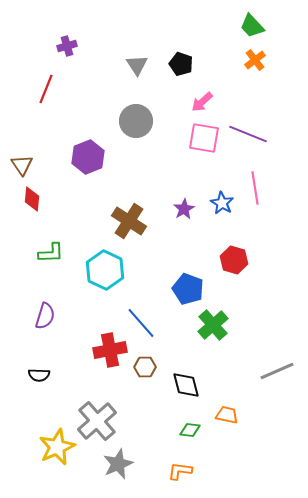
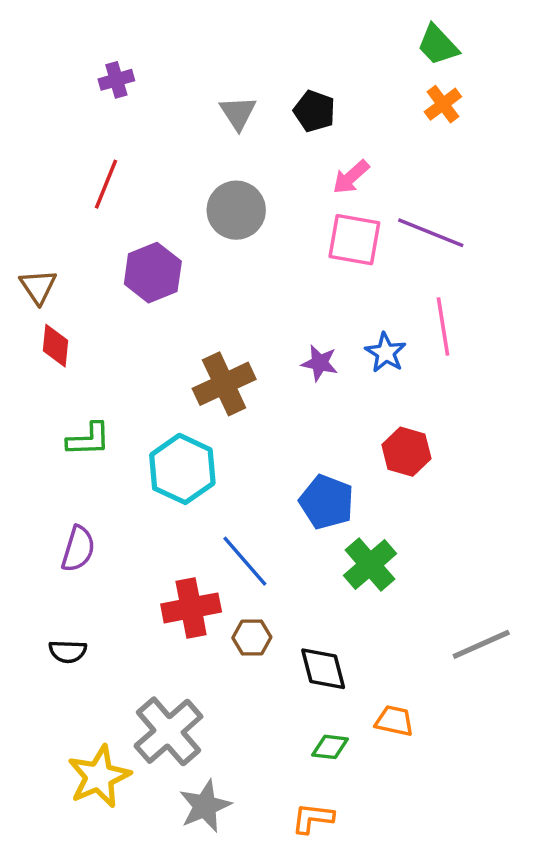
red line: (46, 89) -> (106, 184), moved
purple star: (184, 209) -> (320, 363), turned -30
brown cross: (129, 221) -> (224, 384), turned 32

